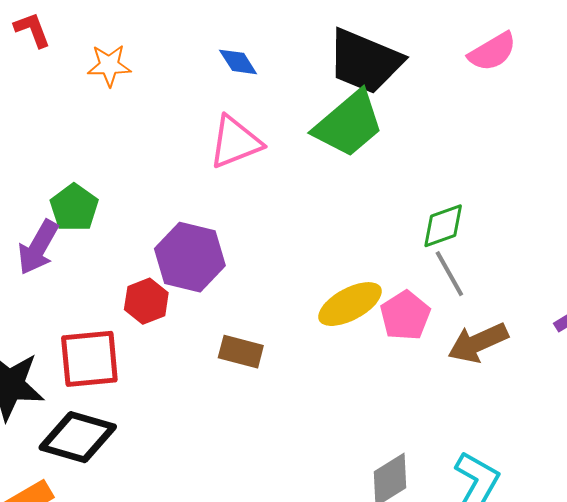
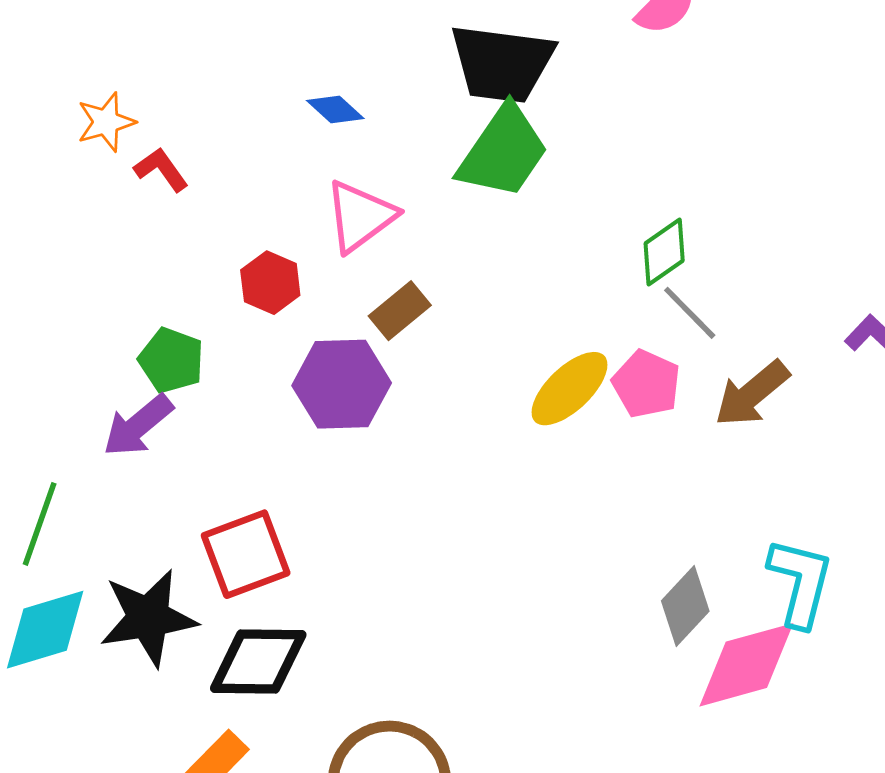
red L-shape: (32, 30) -> (161, 169), moved
orange star: (109, 65) -> (106, 122), moved
purple arrow: (38, 247) -> (138, 426), turned 36
red hexagon: (146, 301) -> (270, 283), moved
brown rectangle: (241, 352) -> (400, 311), moved, turned -39

